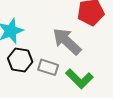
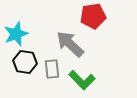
gray rectangle: (48, 67) -> (52, 69), turned 66

